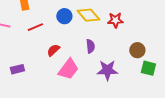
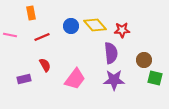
purple semicircle: (90, 46) -> (111, 53), moved, size x1.5
red semicircle: (53, 50) -> (45, 65), moved, turned 104

